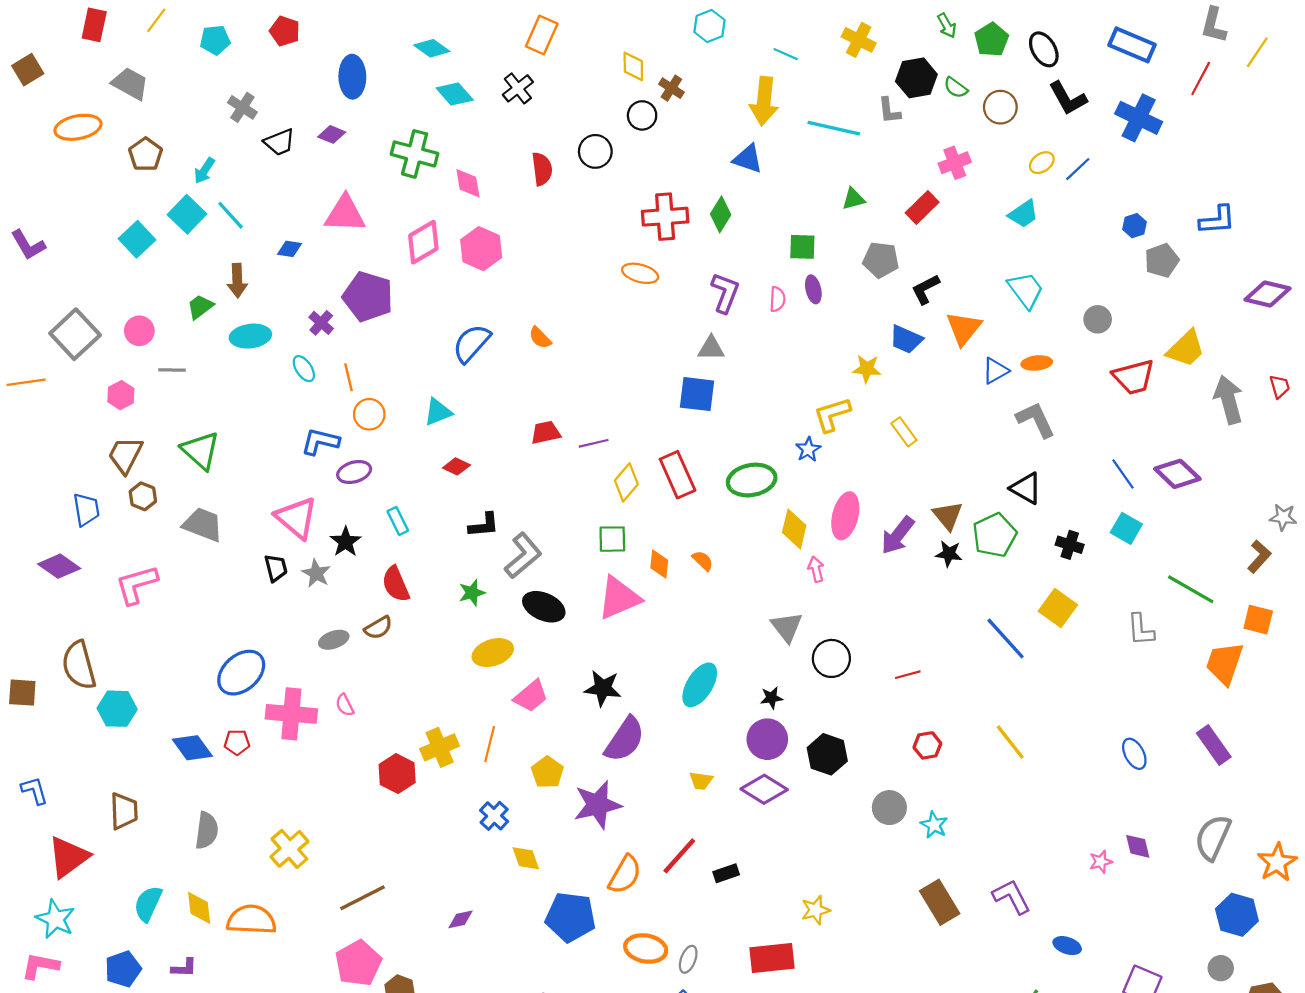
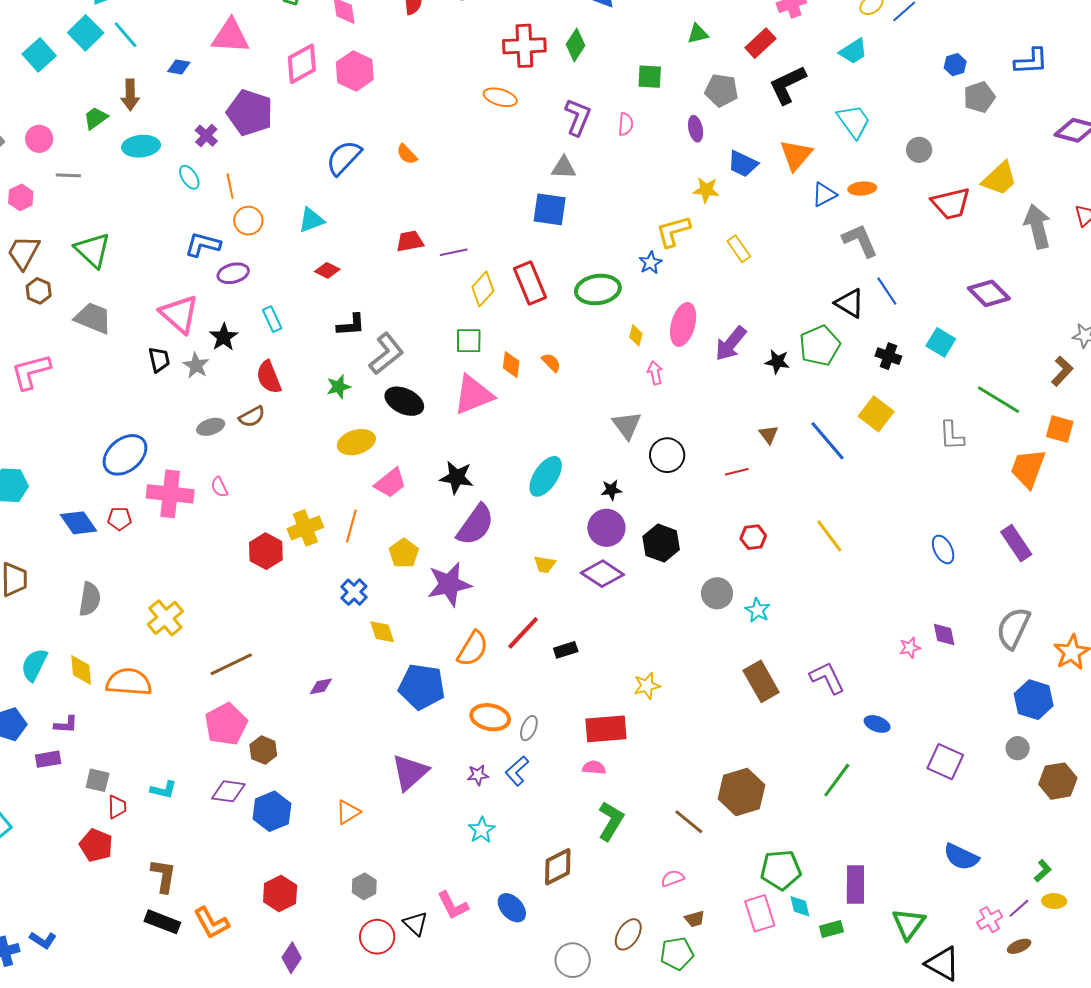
purple ellipse: (813, 289) -> (696, 129), moved
black L-shape: (926, 289) -> (788, 85), moved, size x1.4
blue line: (1123, 474) -> (887, 291), moved
brown triangle: (948, 516) -> (769, 434), moved, size x0.7
yellow diamond: (794, 529) -> (636, 335), size x0.6

